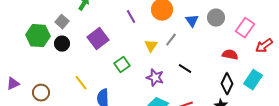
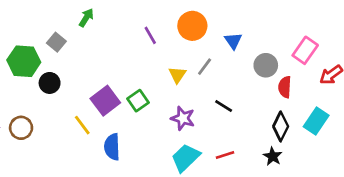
gray circle: (216, 18) -> (266, 65), moved
purple square: (98, 39) -> (105, 101), moved
black circle: (62, 44) -> (50, 83), moved
red semicircle: (230, 55) -> (285, 87), turned -98
brown circle: (41, 93) -> (21, 128), moved

